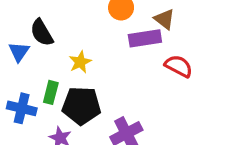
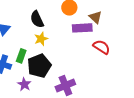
black semicircle: (42, 33) -> (37, 19), moved
black pentagon: (81, 106) -> (39, 66), turned -30

